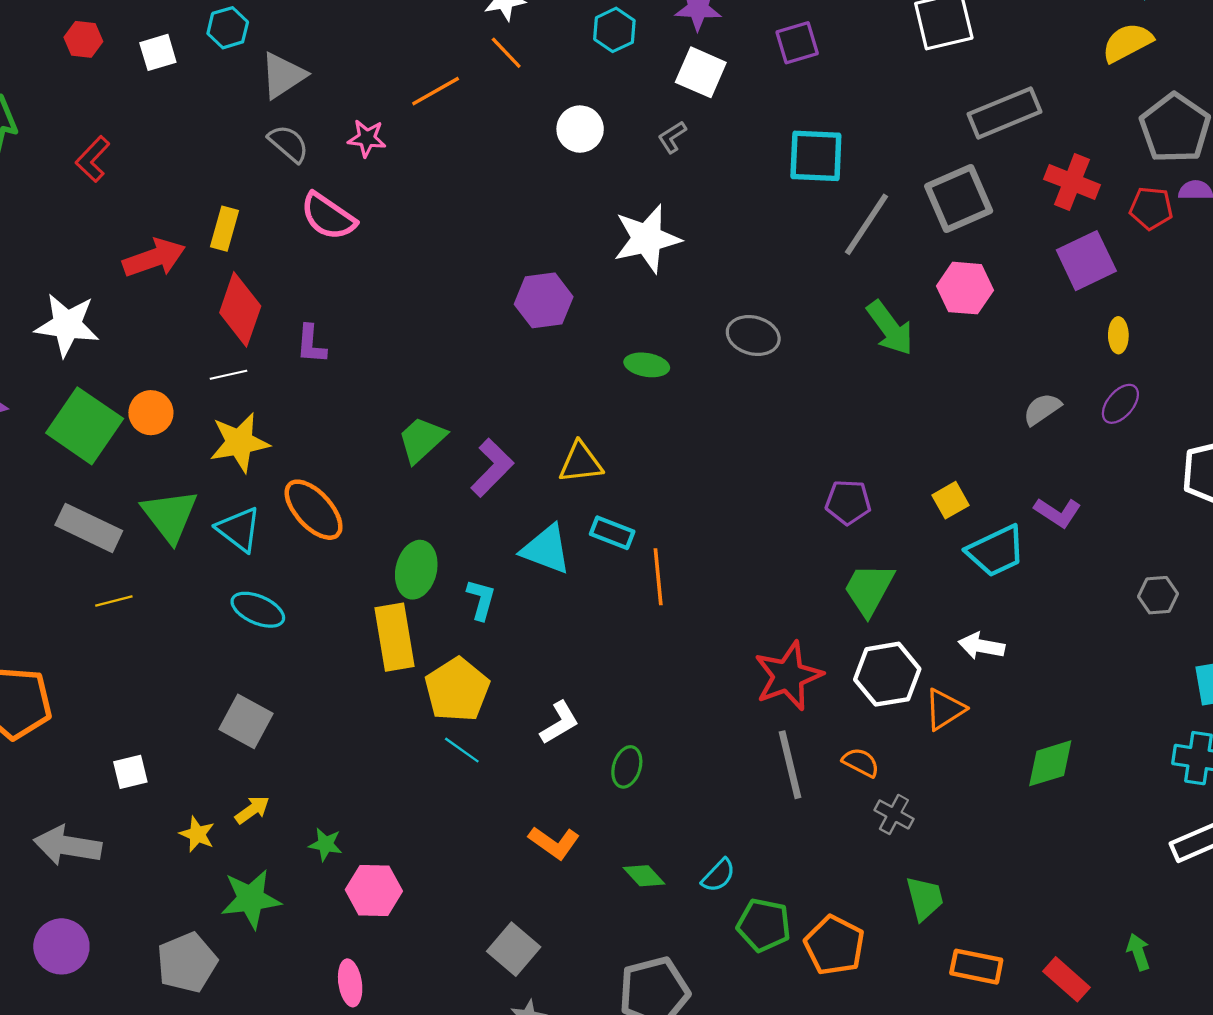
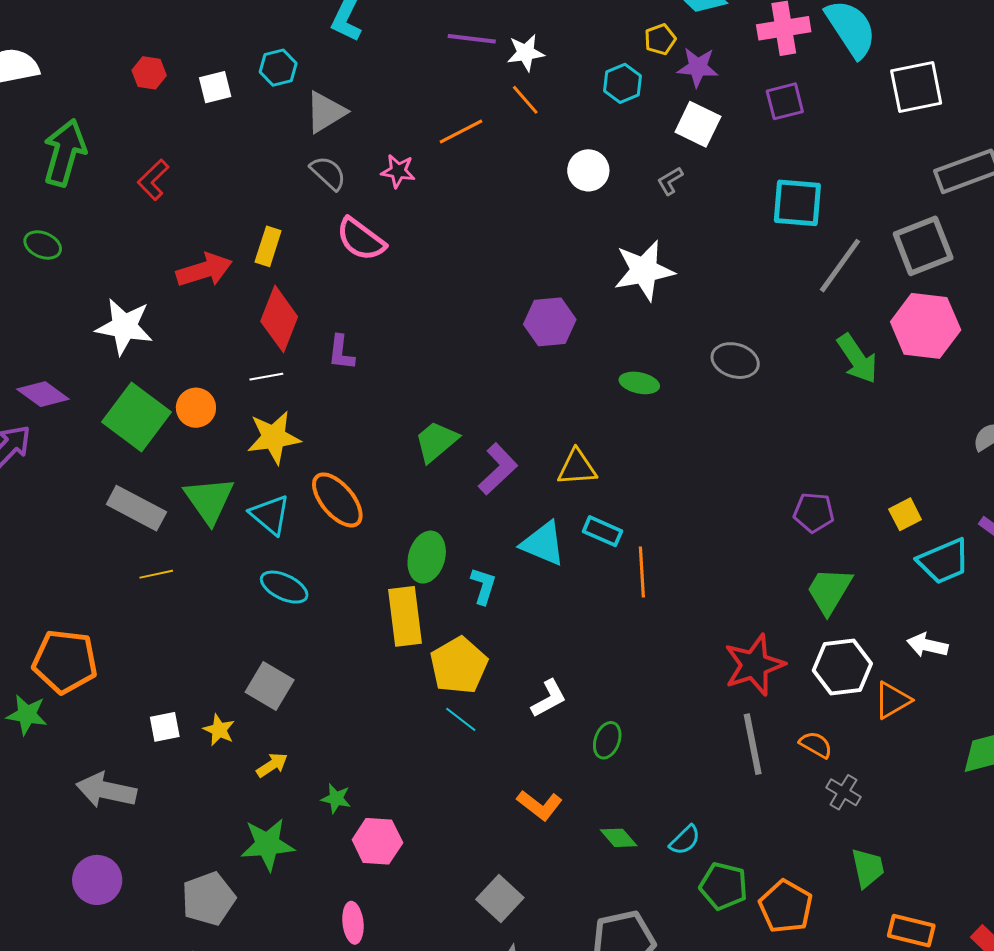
pink hexagon: (965, 288) -> (926, 326), size x1.4
yellow star: (197, 834) -> (219, 730), moved

